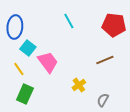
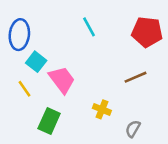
yellow cross: (79, 85) -> (102, 109), turned -32
green rectangle: (25, 94) -> (49, 121), moved

